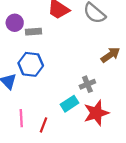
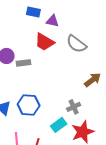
blue hexagon: (31, 64) -> (29, 105), moved

